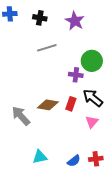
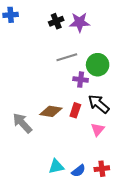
black cross: (40, 18) -> (56, 21), moved, turned -32
purple star: (75, 21) -> (80, 22), turned -30
gray line: (47, 48) -> (67, 57), moved
cyan triangle: (40, 157) -> (56, 167), moved

